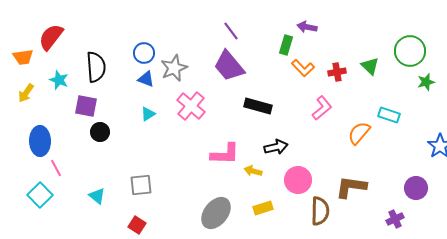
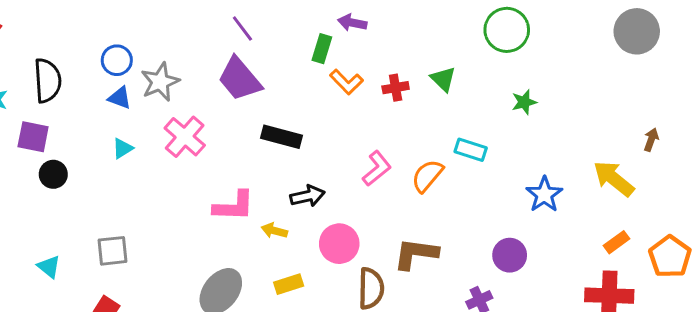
green circle: (410, 51) -> (507, 30), moved
pink L-shape: (322, 108) -> (377, 169), moved

